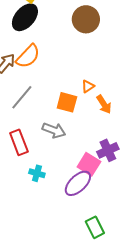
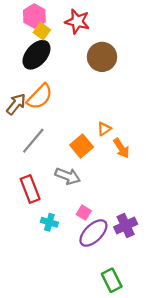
orange square: (67, 102) -> (82, 146), turned 35
purple cross: (108, 150) -> (126, 225), moved
pink square: (89, 164) -> (84, 213), moved, size x0.6

